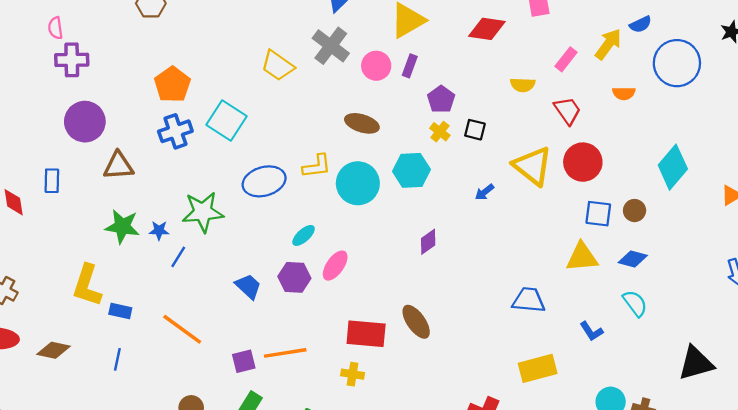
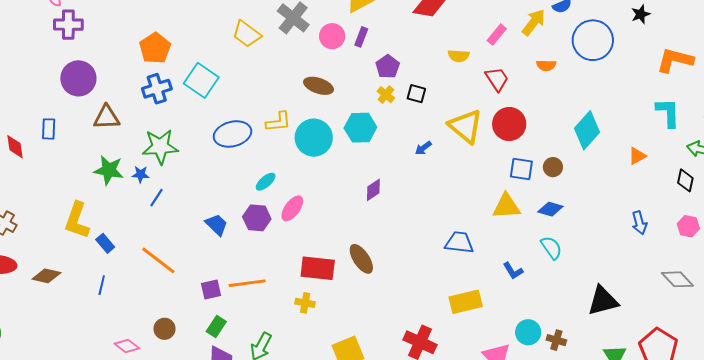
green star: (203, 212) -> (160, 147), moved
blue rectangle: (120, 311) -> (105, 243), turned 36

